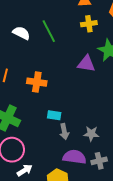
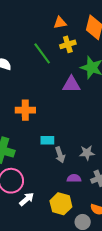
green line: (49, 31) -> (42, 53), moved
purple semicircle: (74, 157) -> (74, 178), size x0.6

